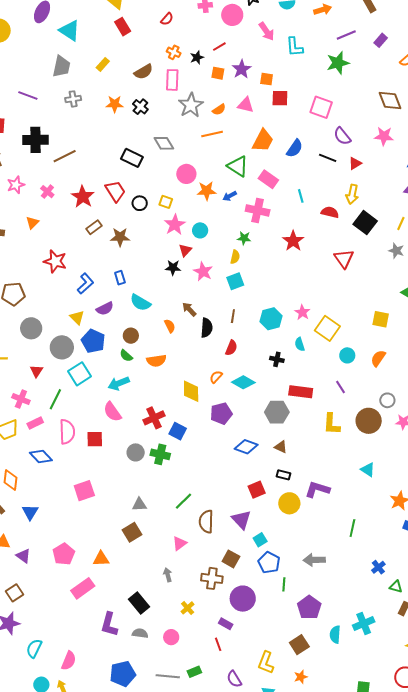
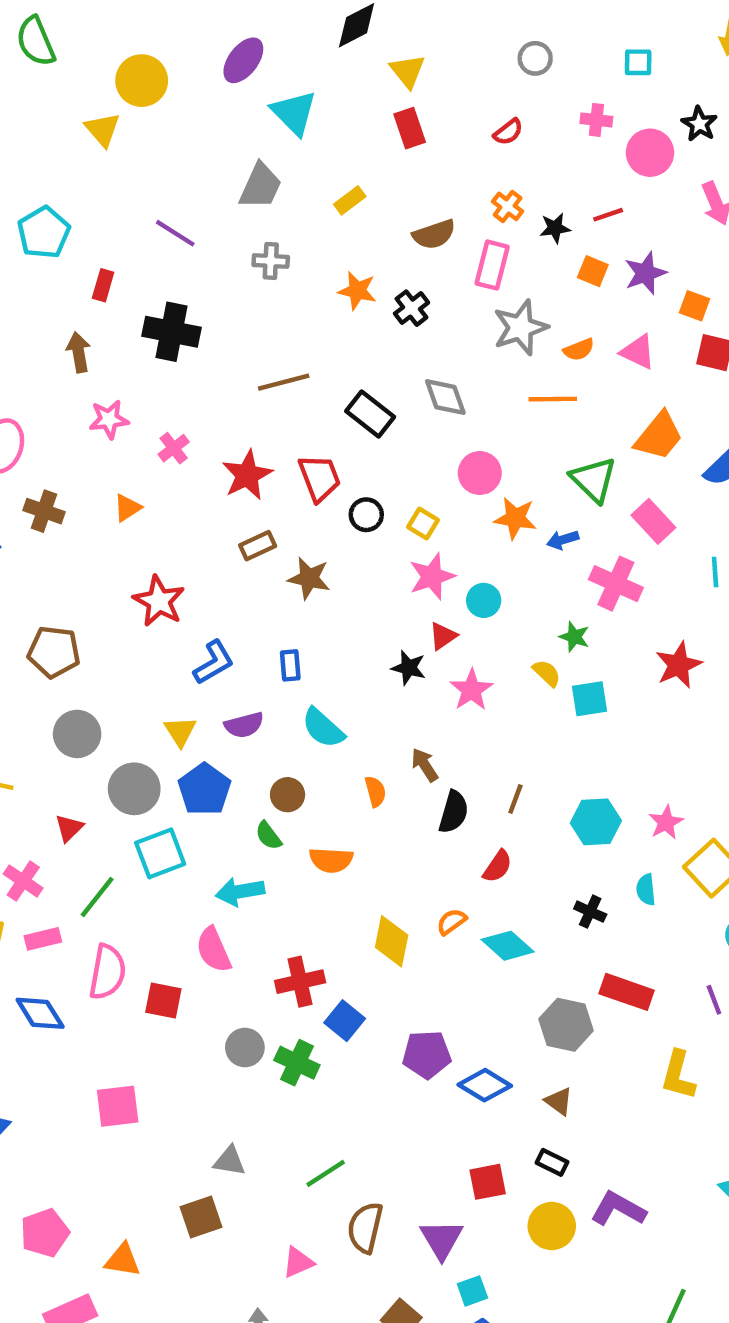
brown line: (65, 156) -> (284, 382), moved
yellow semicircle: (235, 257) -> (547, 673), turned -72
cyan square: (235, 281) -> (590, 699), moved
purple pentagon: (221, 413) -> (427, 1054), moved

